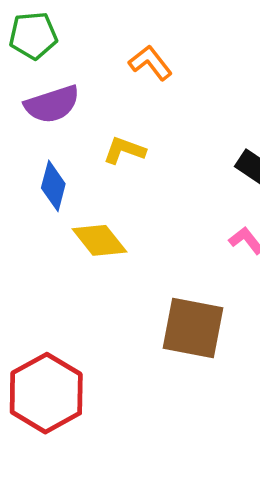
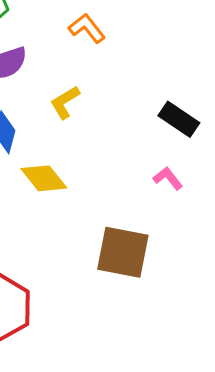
yellow L-shape: (124, 150) -> (65, 102), turned -51

